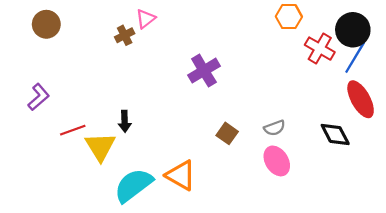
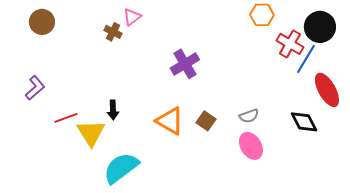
brown cross: (125, 35) -> (113, 32), turned -36
blue line: (355, 57) -> (306, 59), moved
orange triangle: (181, 175) -> (170, 121), moved

